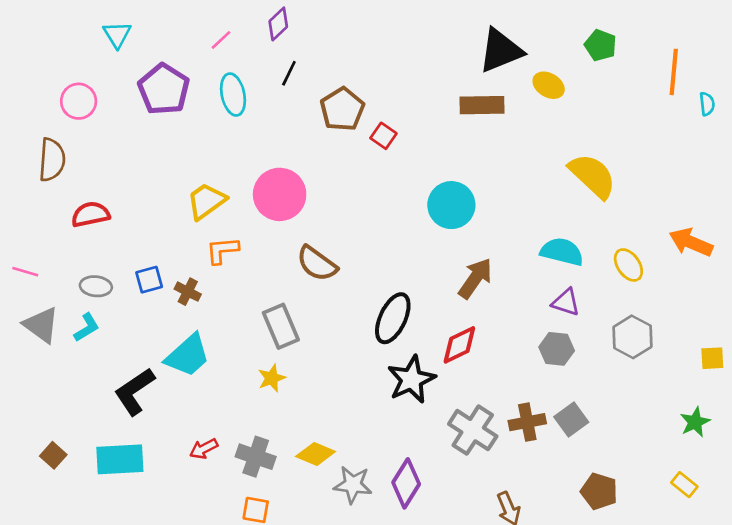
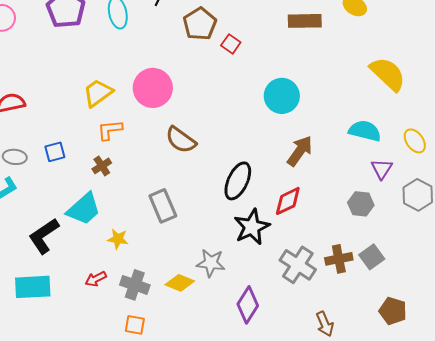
brown cross: (188, 292) -> (102, 166), moved, turned 30
purple triangle: (566, 302) -> (382, 169), moved, turned 45
gray rectangle: (281, 326) -> (163, 206), moved
yellow star: (272, 378) -> (118, 239), moved, turned 30
gray star: (353, 485) -> (211, 263), moved

